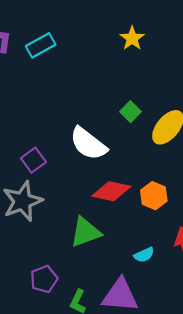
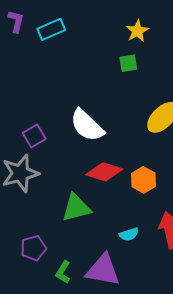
green square: (130, 112) -> (128, 63), moved, turned 30

